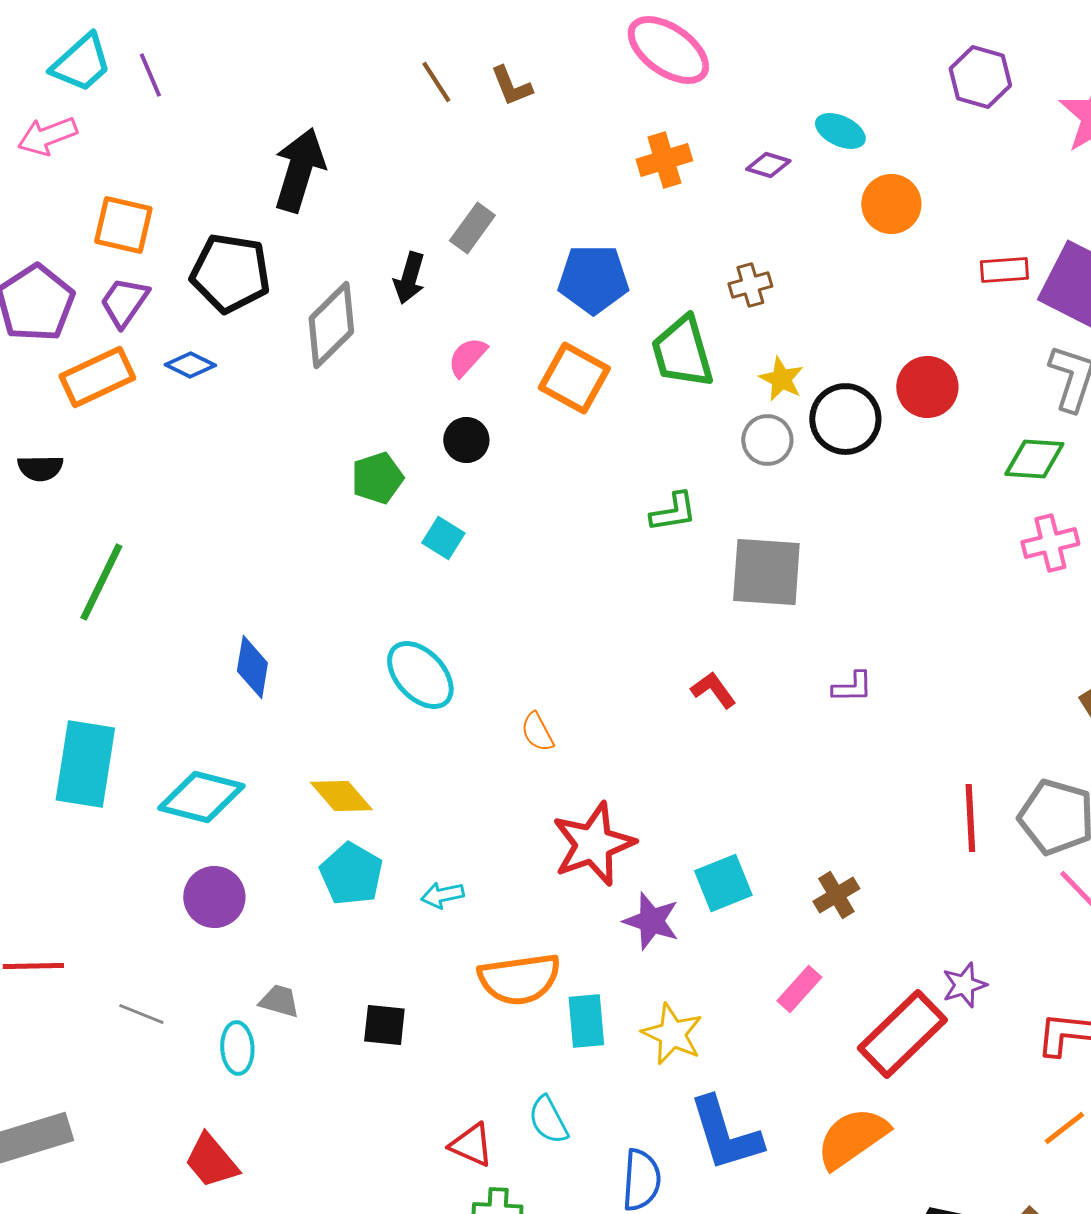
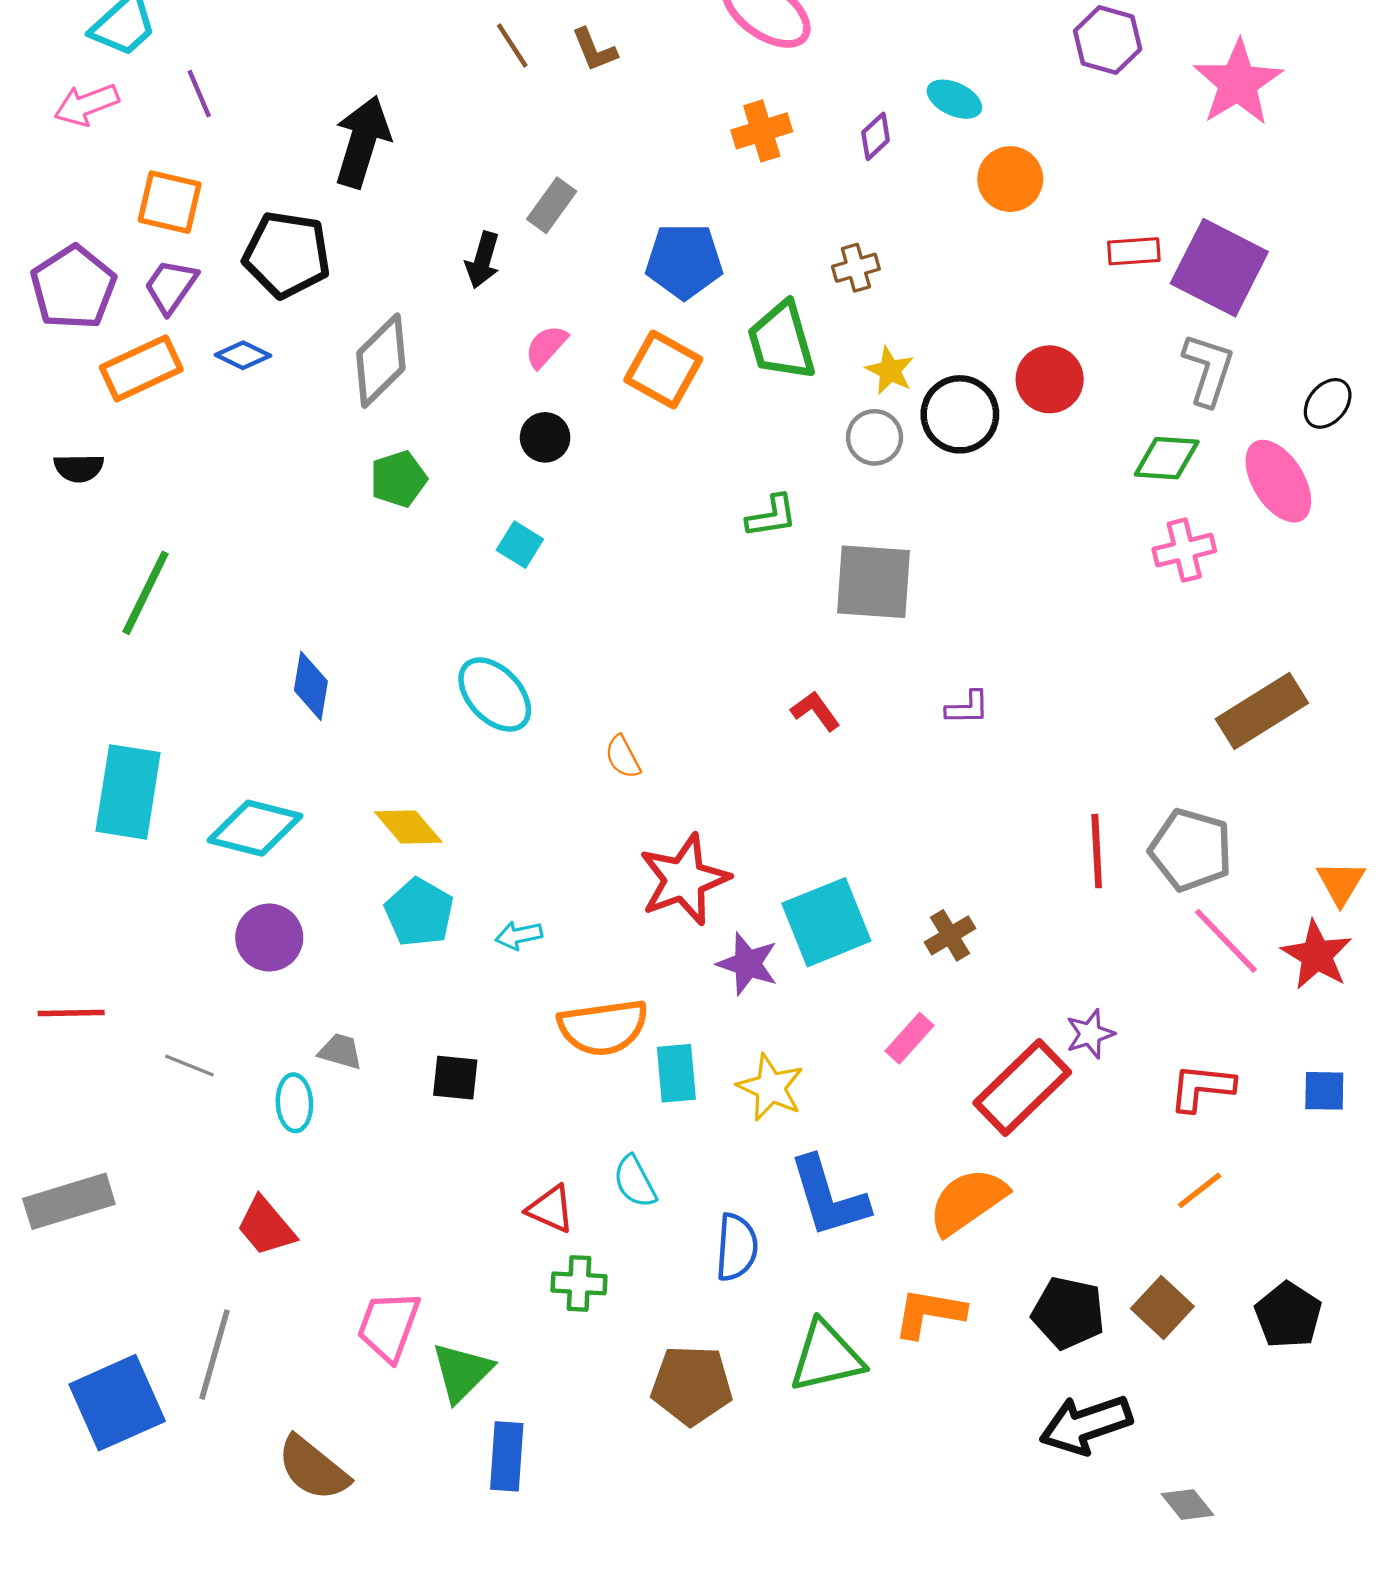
purple line: (150, 75) -> (199, 94), moved
purple diamond: (768, 165) -> (876, 136), turned -60
gray diamond: (331, 325) -> (381, 361), moved
green pentagon: (377, 478) -> (398, 479), moved
cyan square: (723, 883) -> (826, 922), size x1.4

